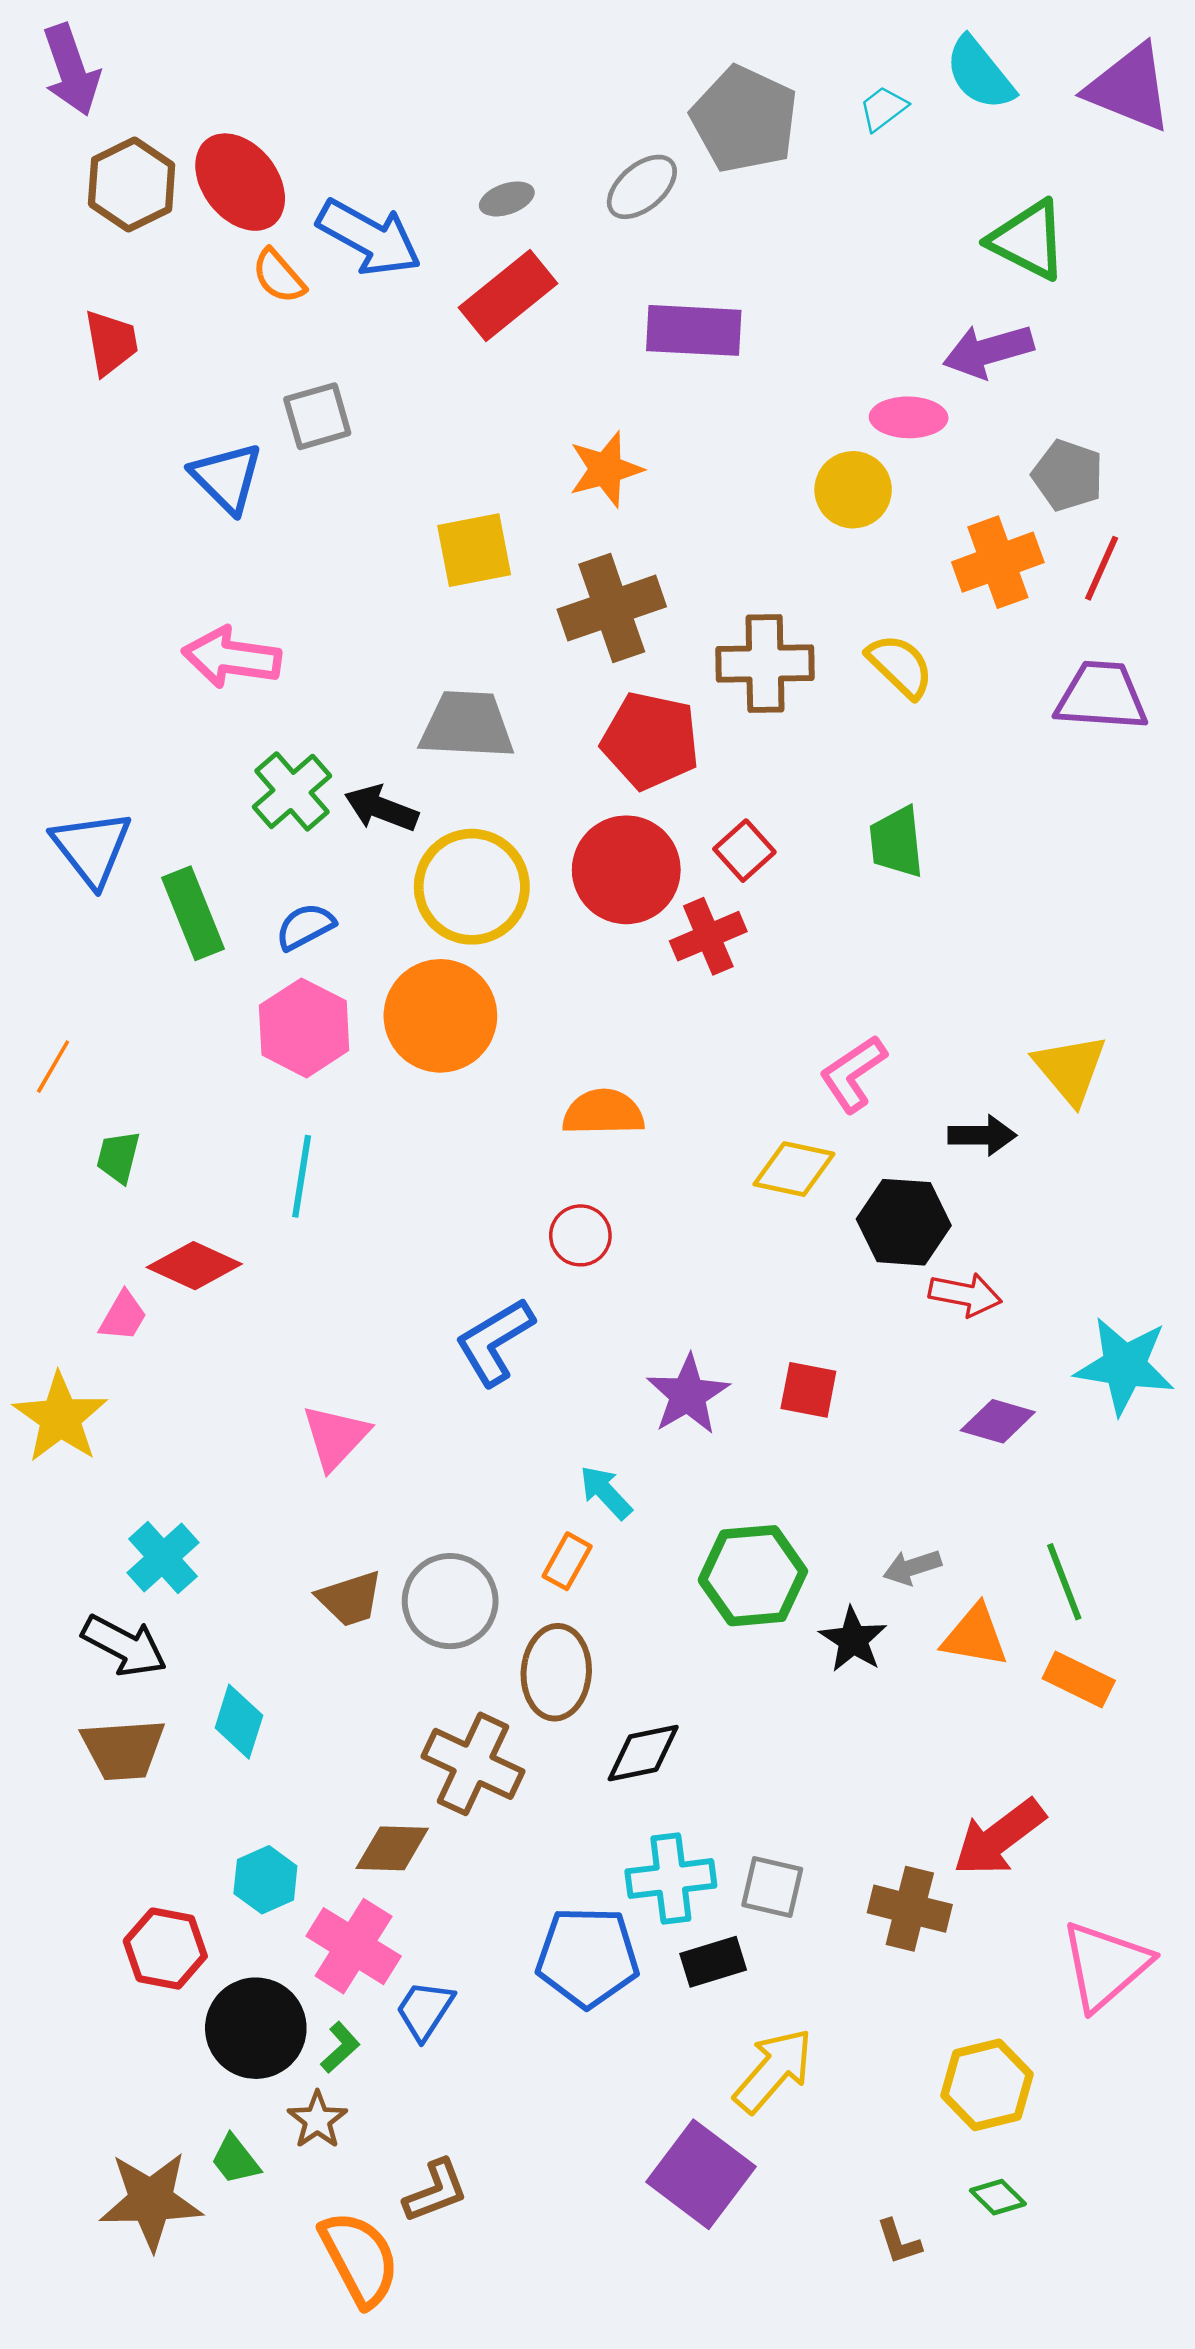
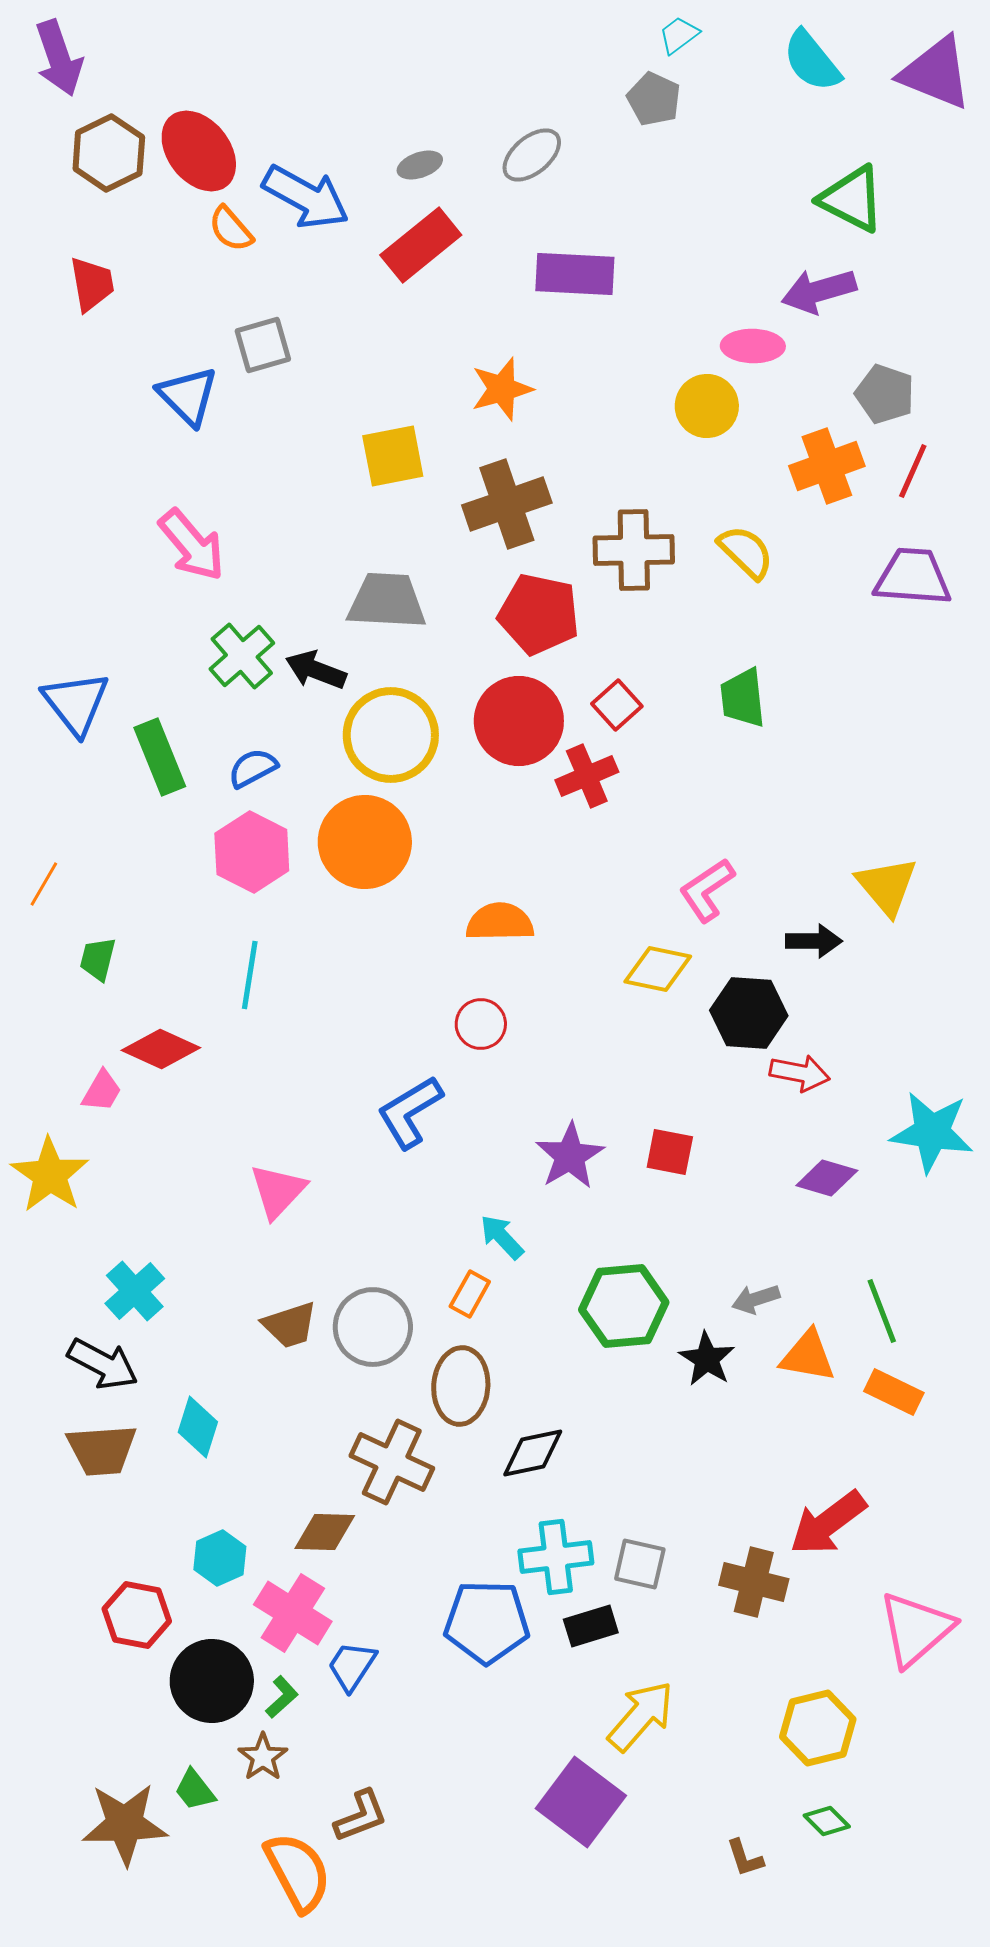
cyan trapezoid: (883, 108) -> (679, 35), moved
gray pentagon: (744, 119) -> (654, 99), moved, size x0.6
pink arrow: (232, 657) -> (192, 545), turned -138

